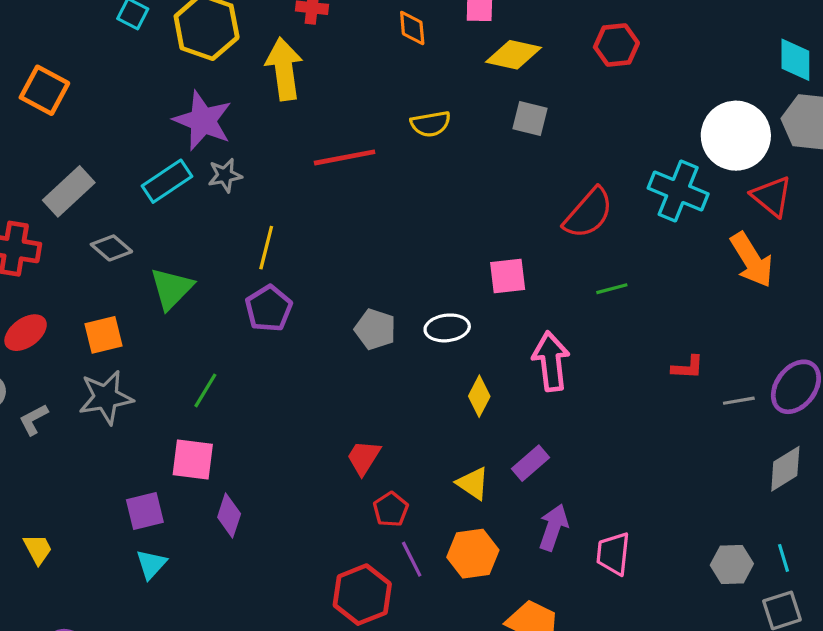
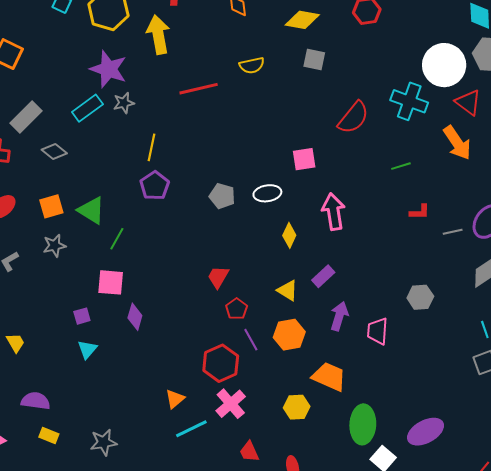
green triangle: (172, 288) -> (91, 210), moved, turned -40
green line: (612, 289) -> (401, 166), moved
gray star: (106, 397) -> (54, 246), size x0.7
purple square: (145, 511) -> (82, 316), size x0.7
gray hexagon: (732, 564) -> (420, 297), moved

